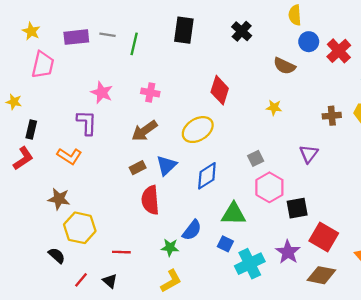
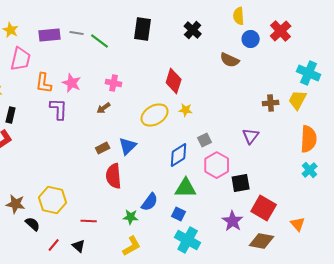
green line: (134, 44) -> (100, 41), turned -66
red cross: (339, 51) -> (281, 31), moved
yellow star: (274, 108) -> (186, 110), moved
brown arrow: (145, 131) -> (104, 108), moved, size x0.6
orange L-shape: (69, 156) -> (44, 83), moved, turned 65
blue diamond: (207, 176) -> (179, 155), moved
brown star: (59, 199) -> (16, 204), moved
cyan cross: (250, 264) -> (188, 240), moved, turned -35

